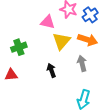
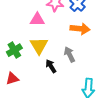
yellow triangle: (61, 41) -> (39, 46), moved
gray arrow: (82, 63) -> (69, 54), moved

